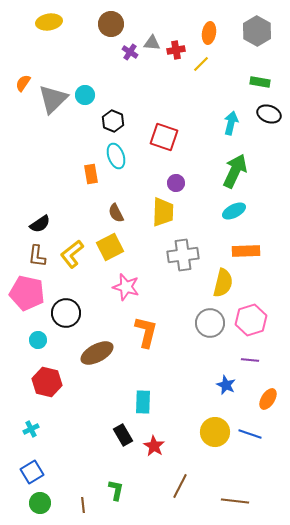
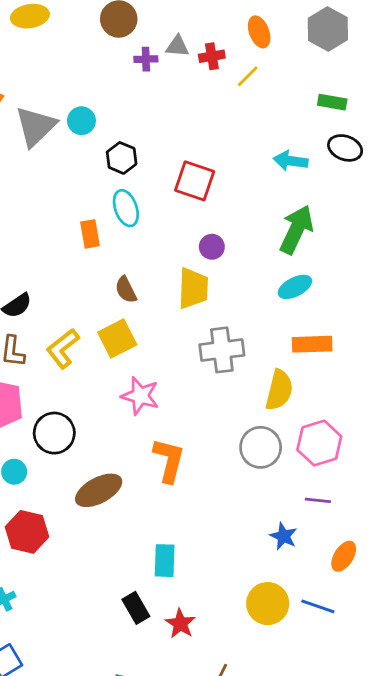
orange ellipse: (209, 33) -> (259, 32), turned -30
purple cross: (130, 52) -> (146, 59), turned -35
cyan arrow: (231, 123) -> (291, 161), turned -95

